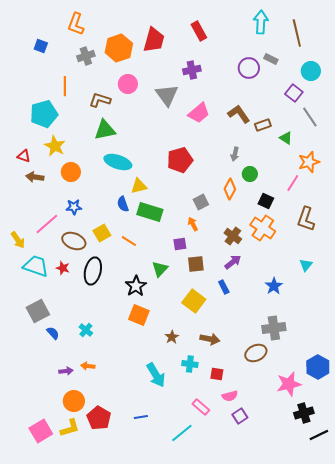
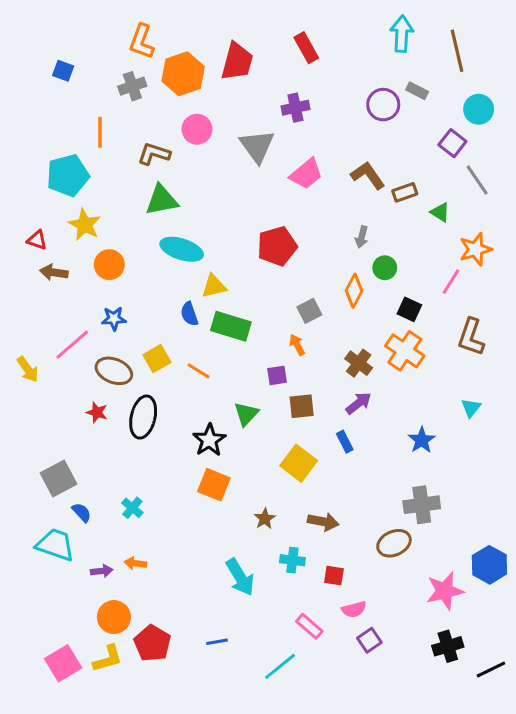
orange L-shape: (76, 24) -> (142, 42), moved
cyan trapezoid: (36, 266) -> (55, 545), moved
black cross: (304, 413) -> (448, 646), moved

